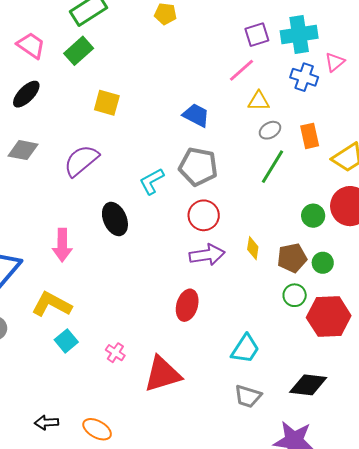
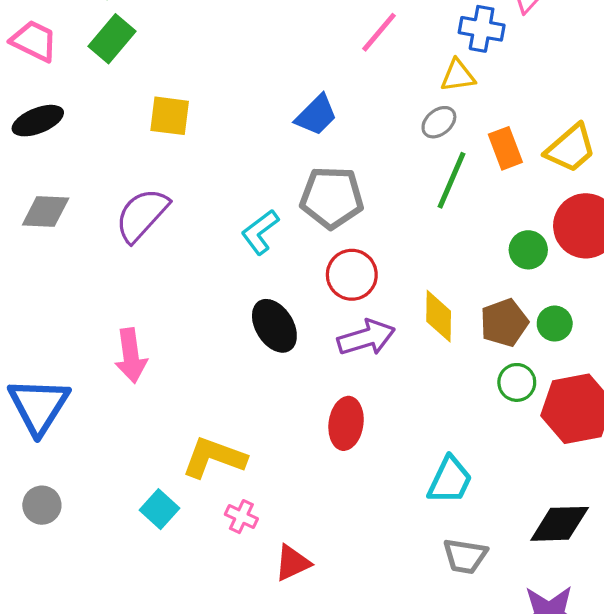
black ellipse: (26, 94) -> (38, 121), turned 32
yellow triangle: (259, 101) -> (458, 76), moved
blue trapezoid: (196, 115) -> (316, 115), turned 116
orange rectangle: (310, 136) -> (505, 148), moved
black ellipse: (115, 219) -> (274, 326), moved
yellow diamond: (253, 248) -> (439, 316), size x1.4
yellow L-shape: (52, 304) -> (214, 458), moved
red triangle: (163, 374) -> (293, 563), moved, size x0.6

